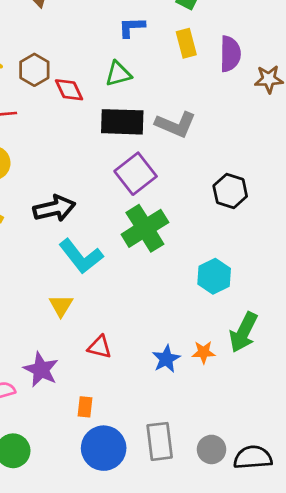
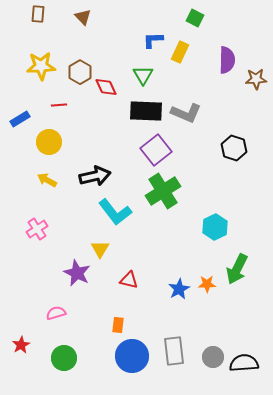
yellow rectangle: (186, 43) -> (180, 52), moved, turned 40
green triangle: (118, 74) -> (143, 75), turned -45
black hexagon: (230, 191) -> (234, 148), moved
purple star: (41, 370) -> (77, 273), moved

